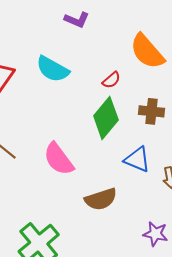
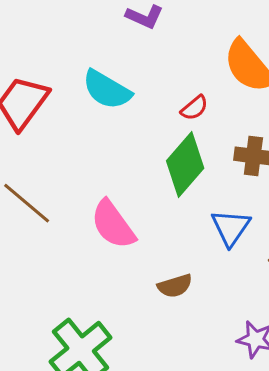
blue triangle: (137, 159) -> (231, 228), turned 40
brown semicircle: (101, 199) -> (175, 286), size x0.7

